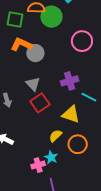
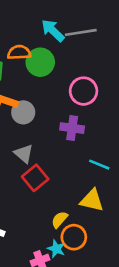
purple cross: (70, 81) -> (72, 128), moved, turned 30
yellow triangle: (71, 114) -> (92, 200), moved
orange circle: (78, 144) -> (74, 237), moved

